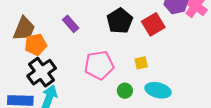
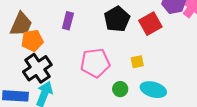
purple rectangle: (71, 24) -> (68, 21), turned 54

